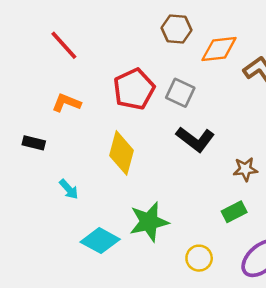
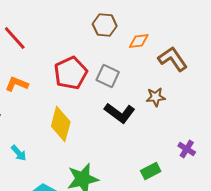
orange diamond: (219, 49) -> (139, 41), size x0.7
brown star: (245, 169) -> (156, 97), moved

